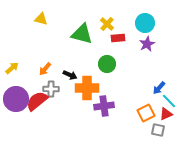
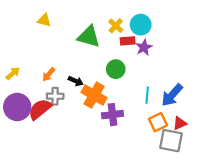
cyan circle: (145, 23) -> (141, 25), moved
purple star: (147, 44) -> (144, 47), moved
orange cross: (87, 88) -> (94, 95), turned 30
blue arrow: (159, 88) -> (172, 95), size x1.6
cyan line: (169, 101) -> (147, 95), moved, turned 49
gray square: (158, 130) -> (171, 141), size x1.6

